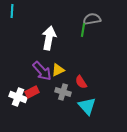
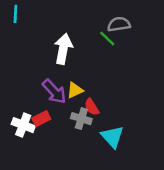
green line: (83, 30) -> (107, 38), turned -56
red semicircle: (81, 82) -> (92, 107), moved

